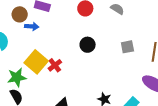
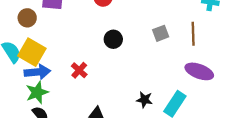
blue arrow: (32, 26) -> (37, 72), moved, size x1.5
yellow square: (36, 62) -> (32, 52), moved

